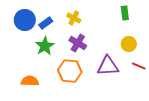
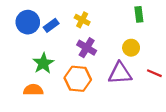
yellow circle: (129, 44) -> (131, 48), moved
green star: (45, 46) -> (43, 63), moved

